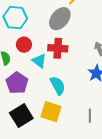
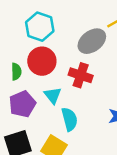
red circle: (24, 45) -> (42, 61), size x1.5
cyan triangle: (39, 61) -> (53, 95), moved

